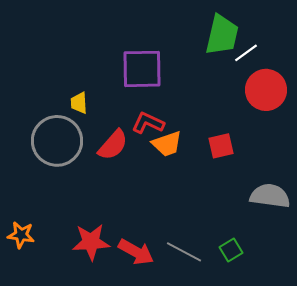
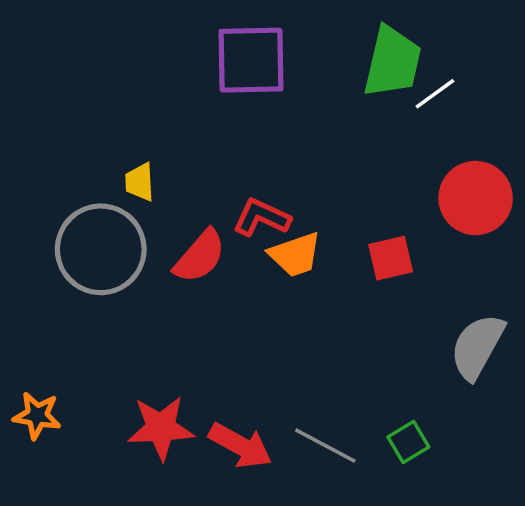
purple square: (142, 69) -> (251, 60), moved
red circle: (266, 90) -> (476, 198), moved
gray semicircle: (270, 196) -> (477, 347), turned -69

